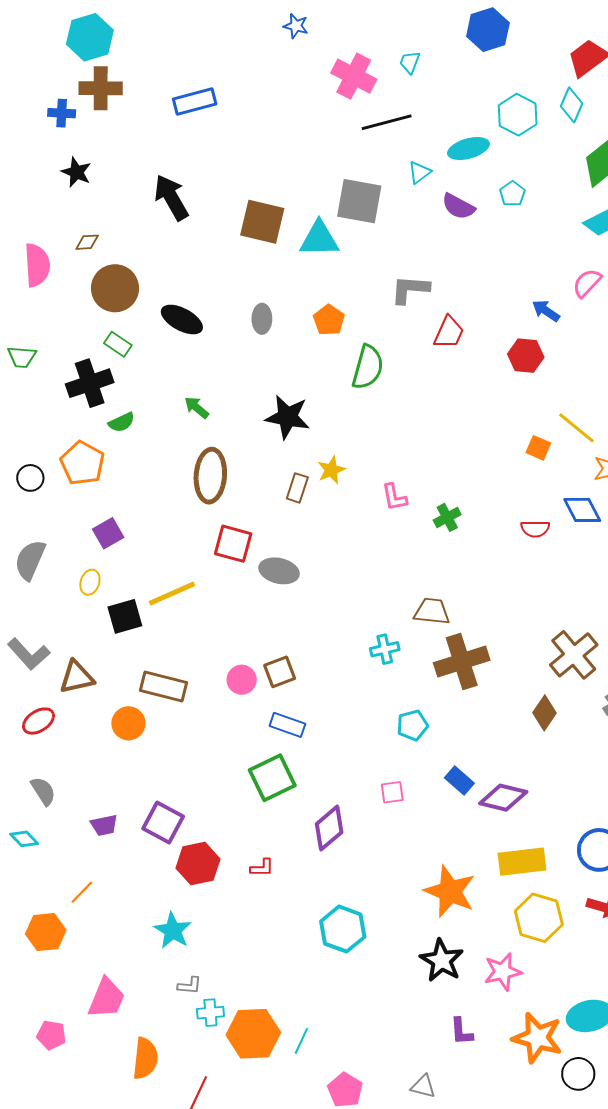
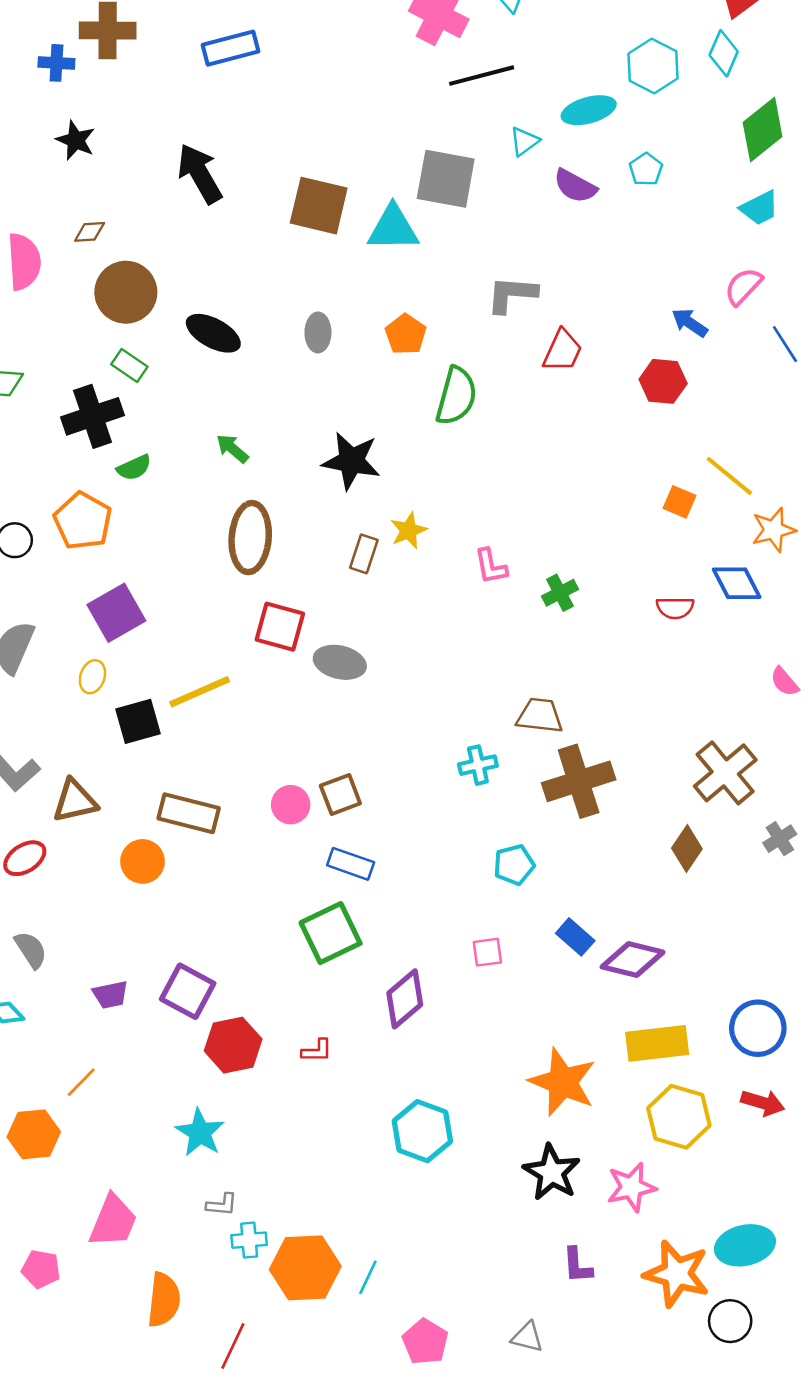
purple square: (108, 533) -> (116, 613), size x1.4

